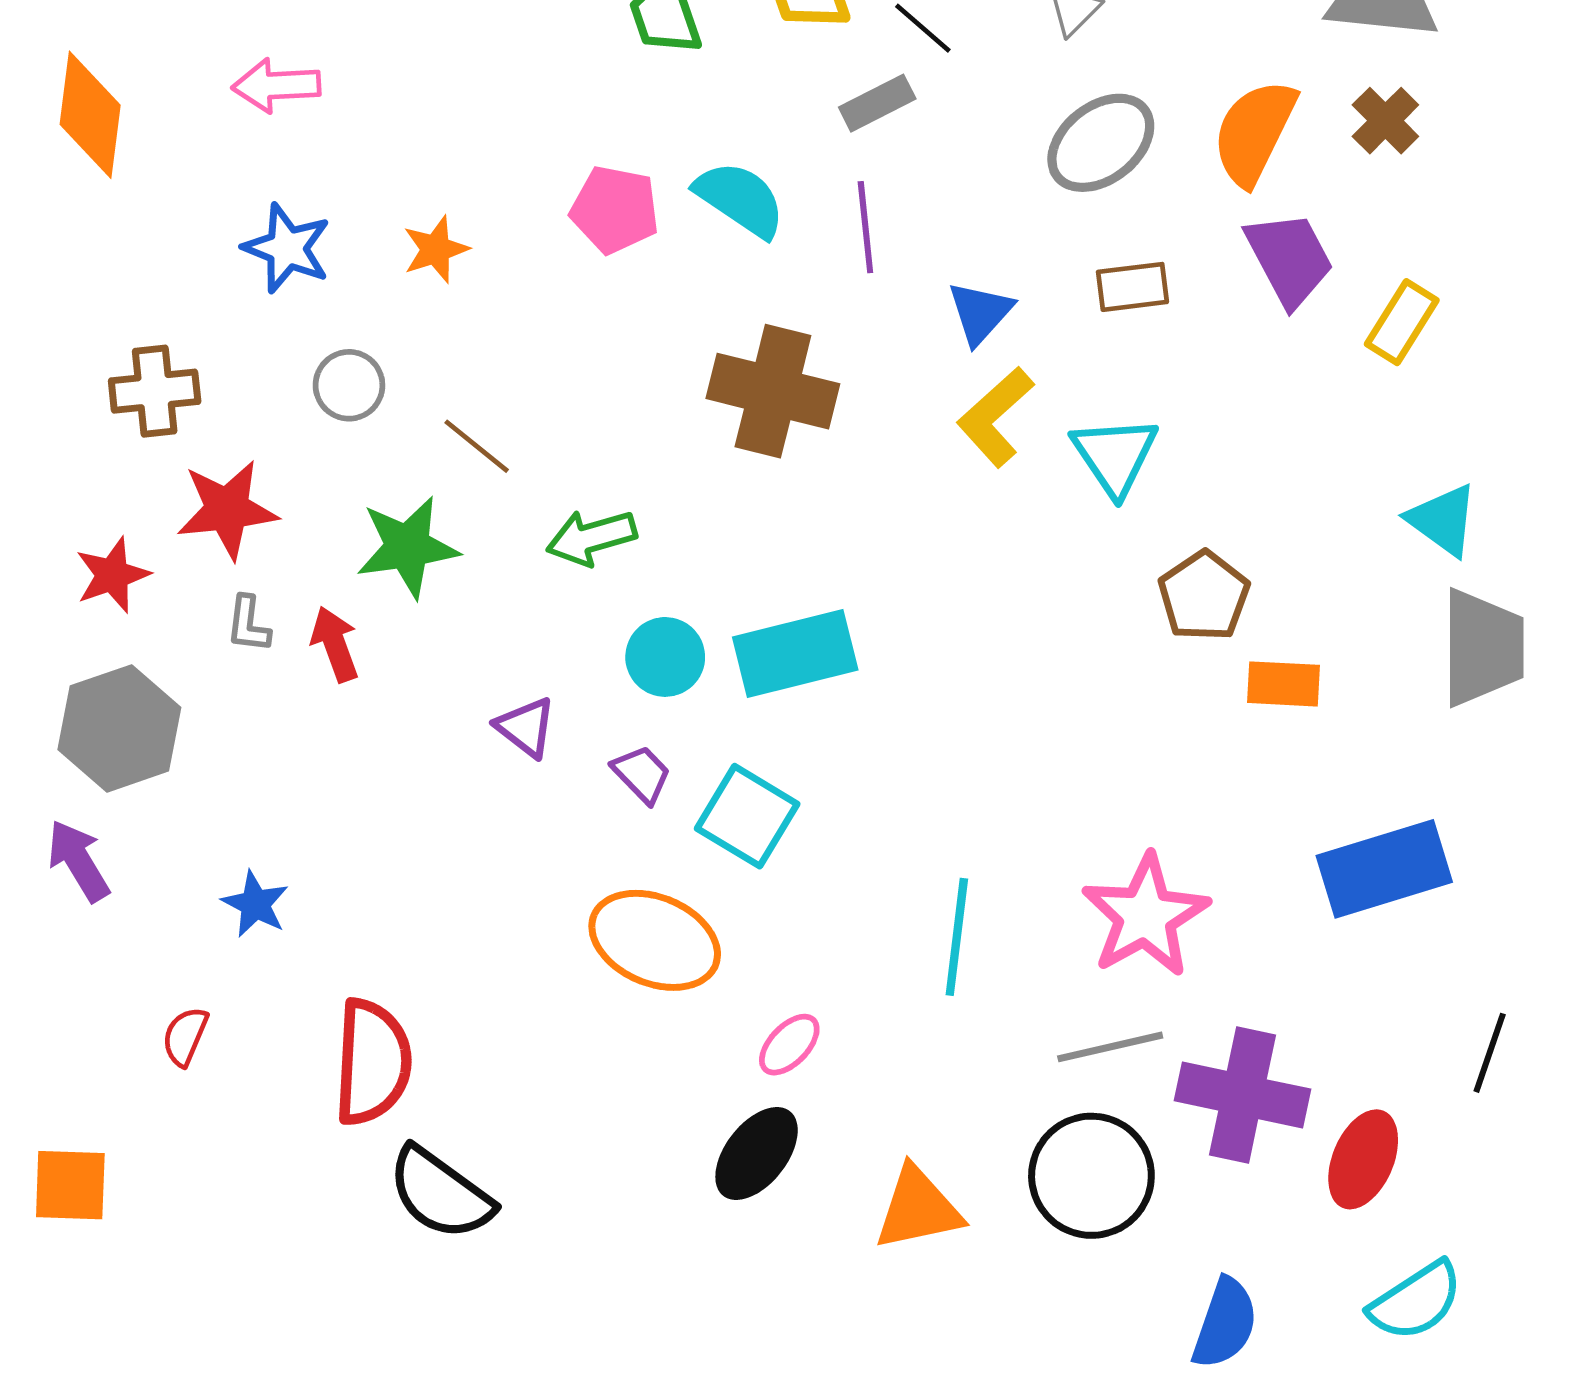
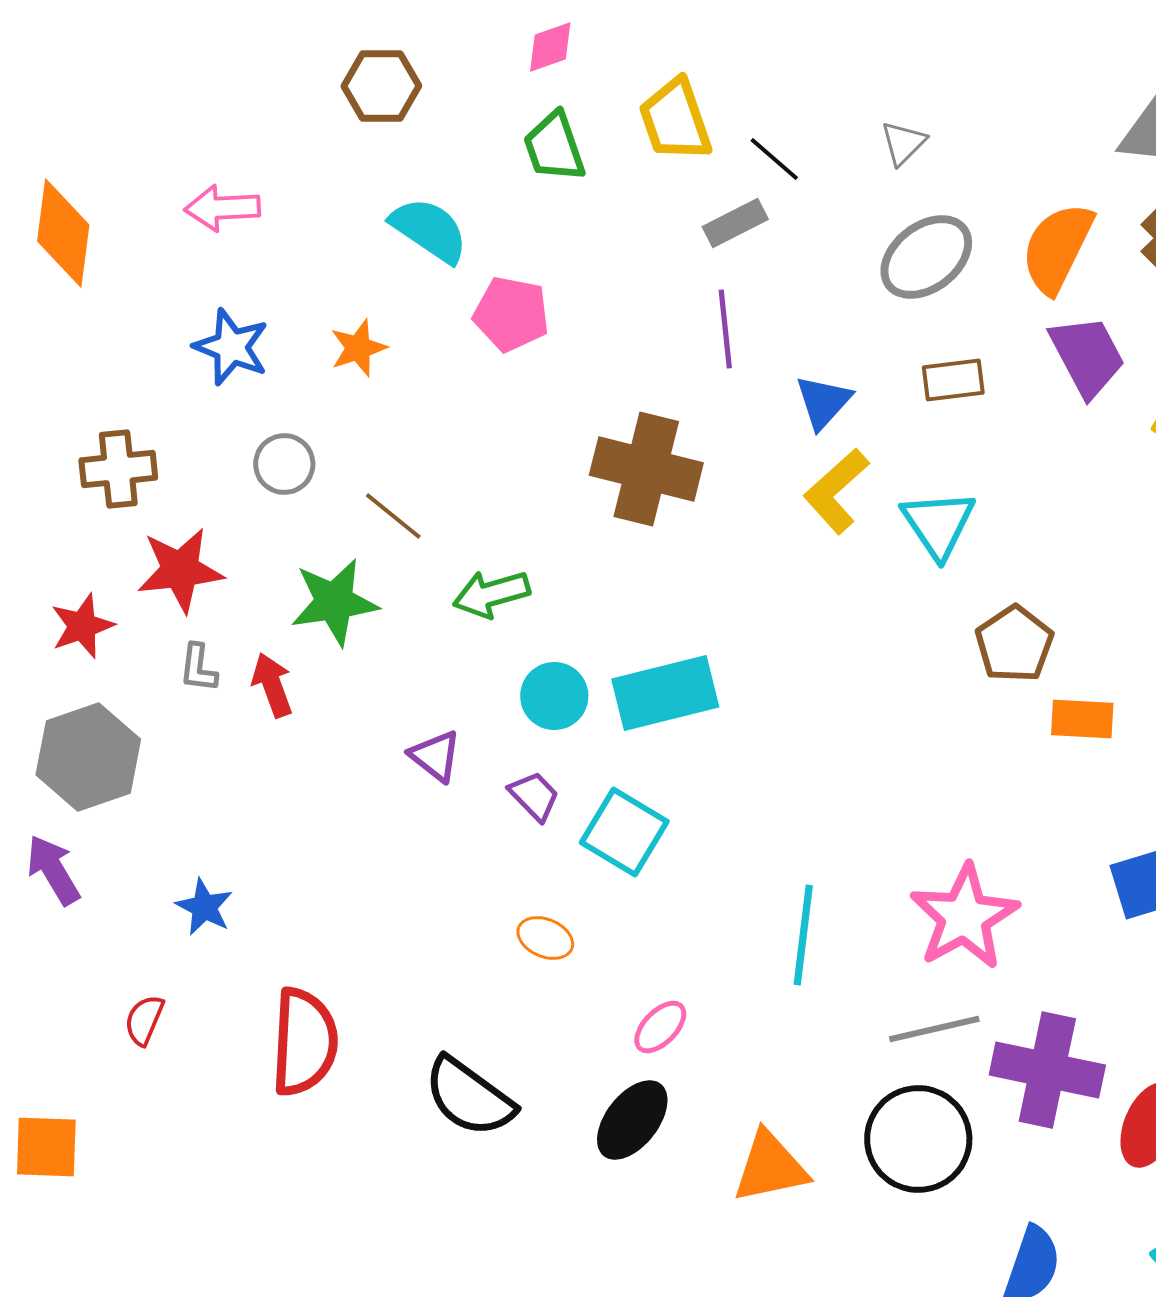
cyan semicircle: (740, 199) -> (429, 230), moved
orange ellipse: (655, 940) -> (545, 938), size x0.5
black semicircle: (440, 1193) -> (469, 1097), moved

